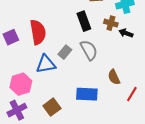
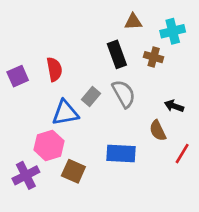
red semicircle: (38, 32) -> (54, 69), size x0.7
black arrow: (126, 33) -> (174, 106), moved
pink hexagon: (21, 84) -> (49, 145), moved
brown square: (52, 107) -> (73, 171), turned -30

